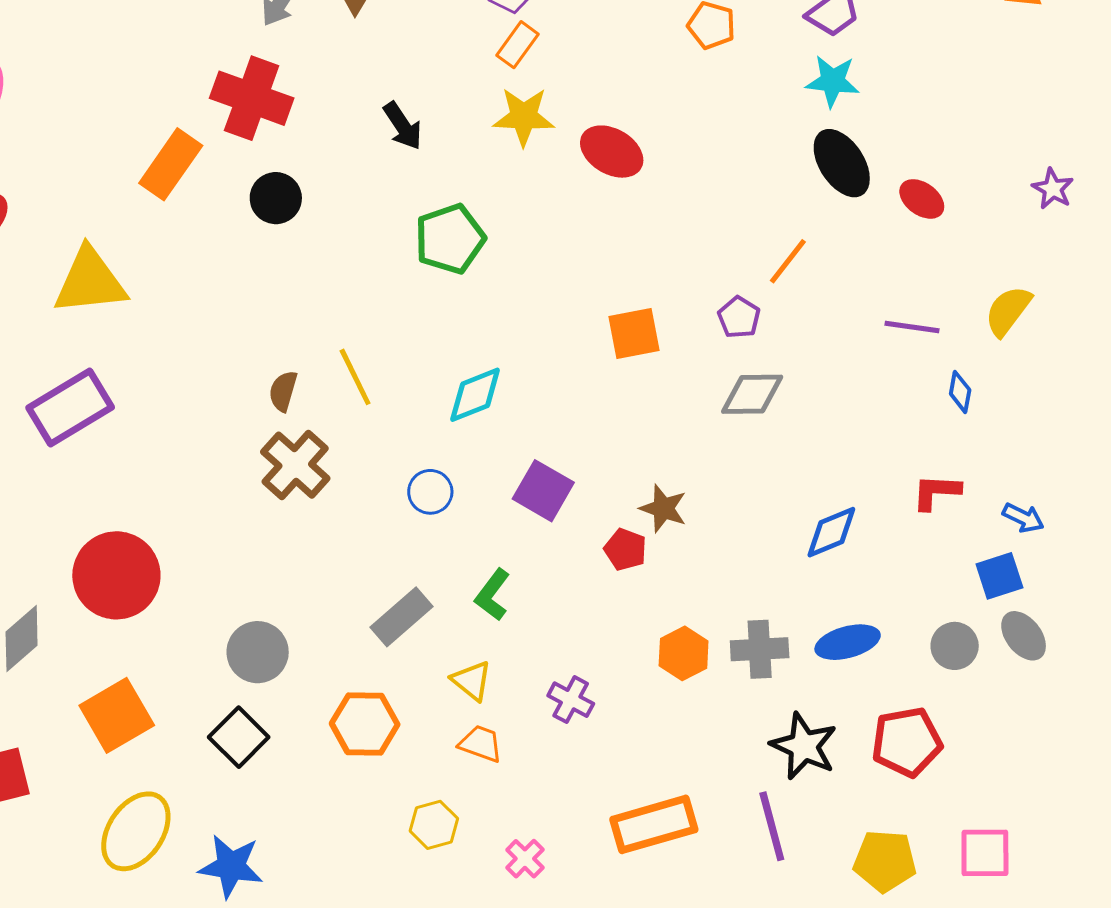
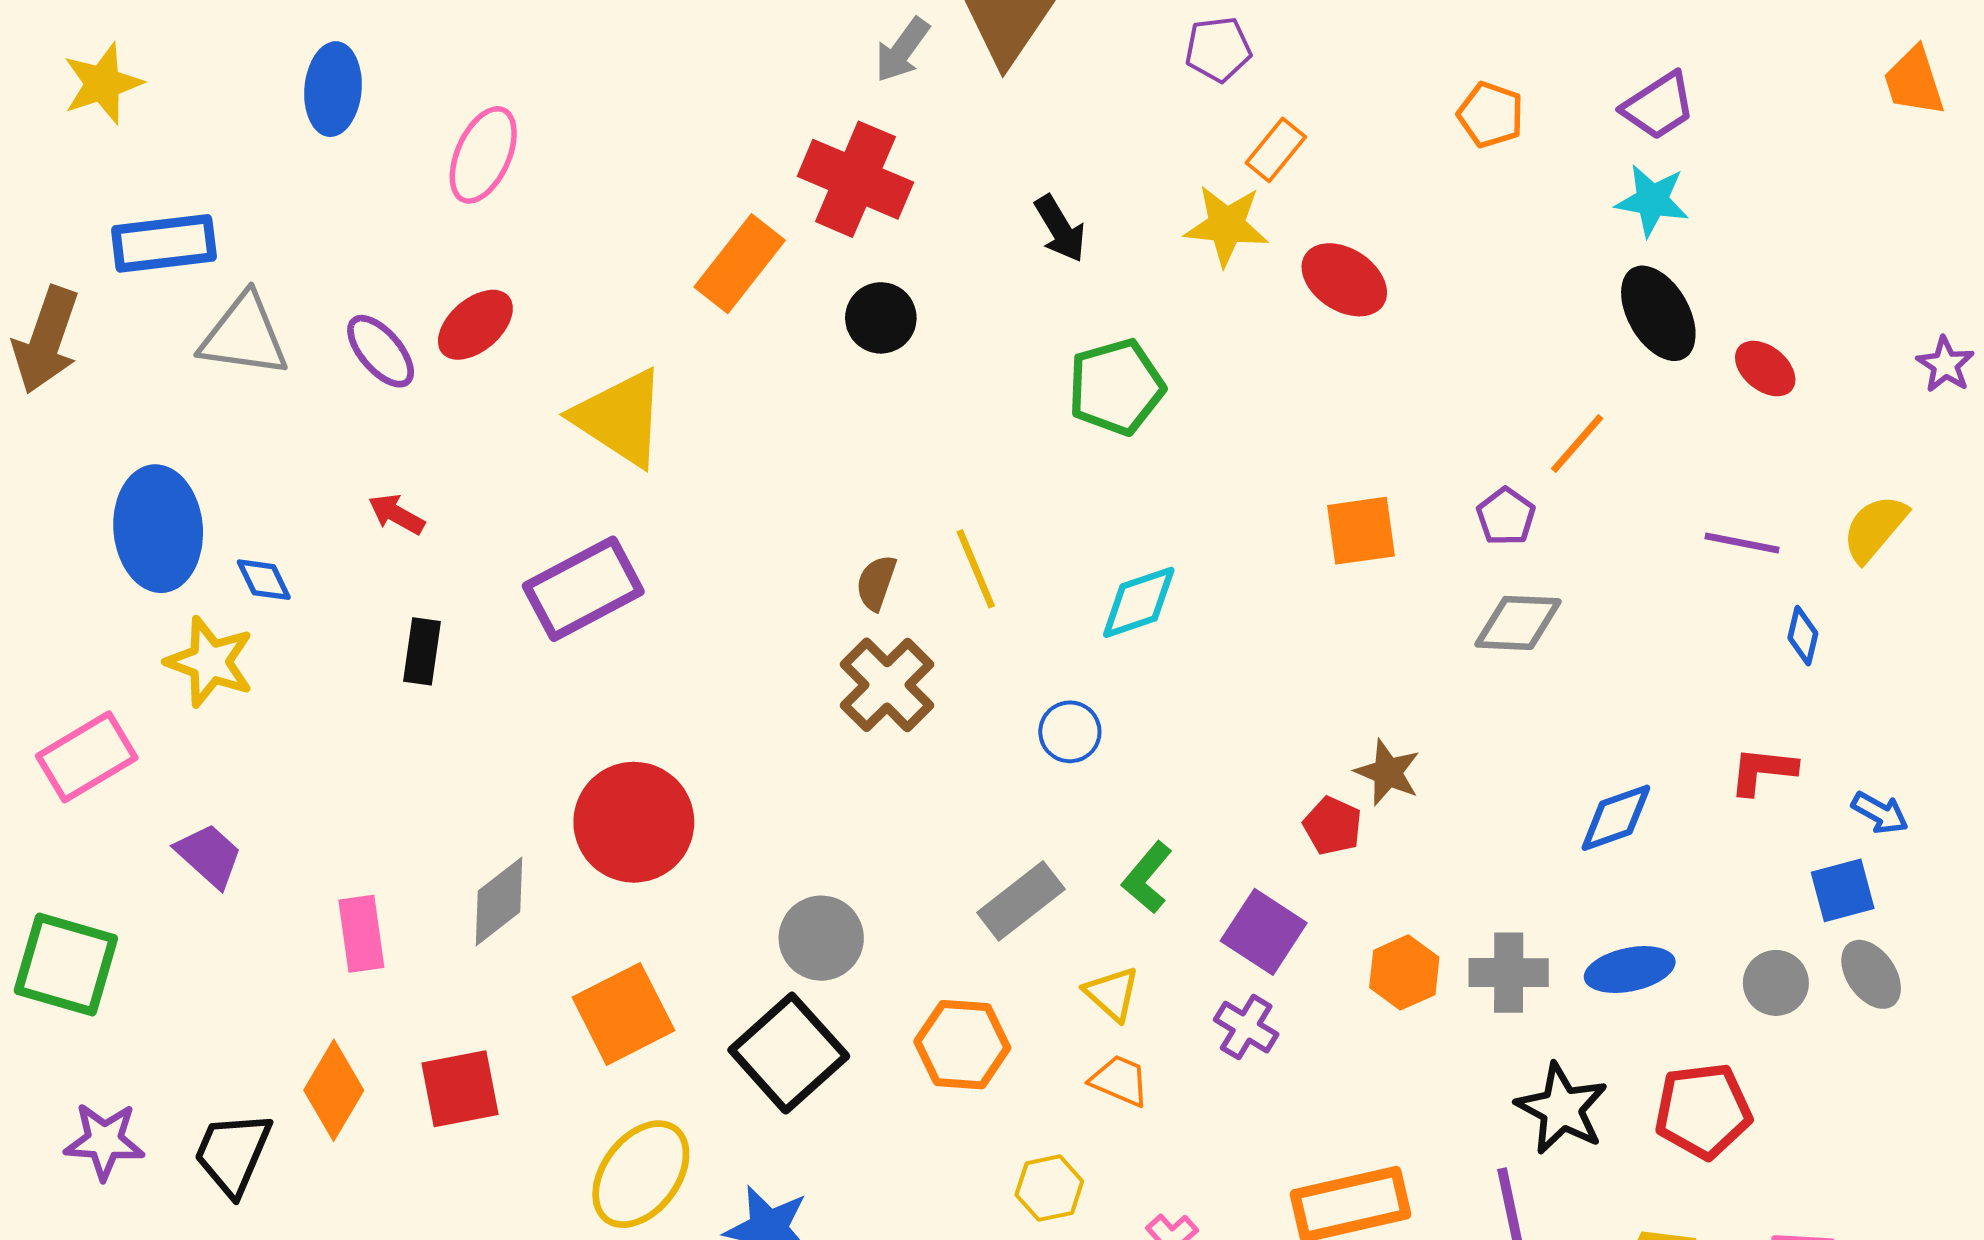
orange rectangle: (518, 45) -> (1276, 150), moved
yellow triangle: (90, 281) -> (620, 418), turned 36
purple square: (543, 491) -> (1264, 932), moved
black square: (239, 737) -> (789, 1053), size x1.4

